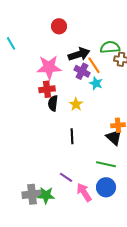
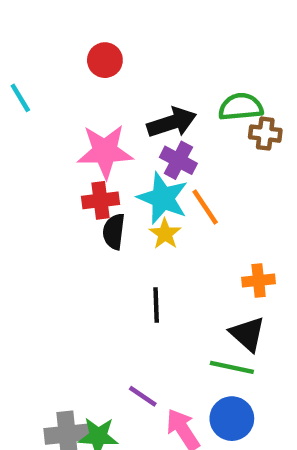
red circle: (59, 26) -> (105, 60), moved
orange line: (94, 65) -> (205, 207), moved
cyan star: (96, 83) -> (163, 198), moved, size x1.6
black triangle: (114, 137) -> (247, 334), moved

